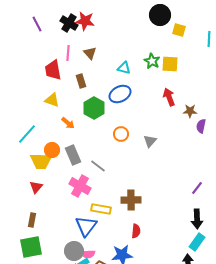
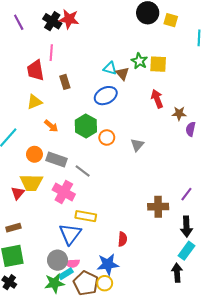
yellow square: (179, 30) -> (171, 20), moved
brown triangle: (90, 53) -> (122, 74), moved
yellow triangle: (52, 100) -> (34, 102), turned -42
green hexagon: (94, 108) -> (86, 126), moved
gray rectangle: (73, 155) -> (56, 160), turned -48
yellow trapezoid: (41, 161) -> (31, 183), moved
brown cross: (131, 200) -> (158, 207), moved
brown rectangle: (32, 220) -> (13, 228), turned 64

